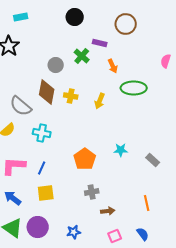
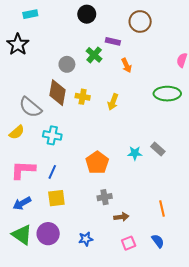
green ellipse: (134, 88) -> (167, 94), moved
gray rectangle: (153, 160) -> (158, 149), moved
blue arrow: (13, 198) -> (22, 203), turned -66

